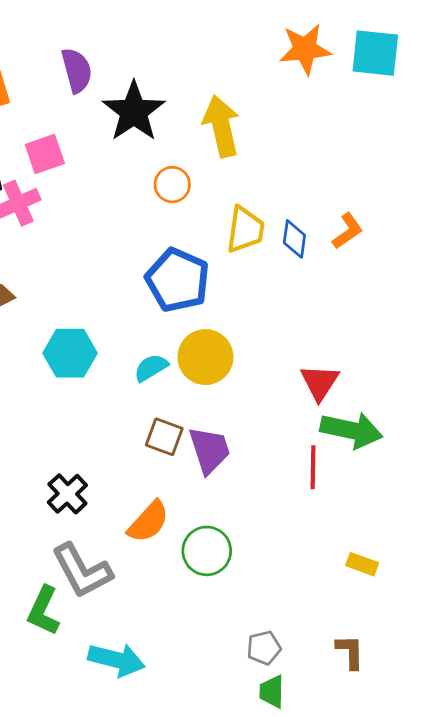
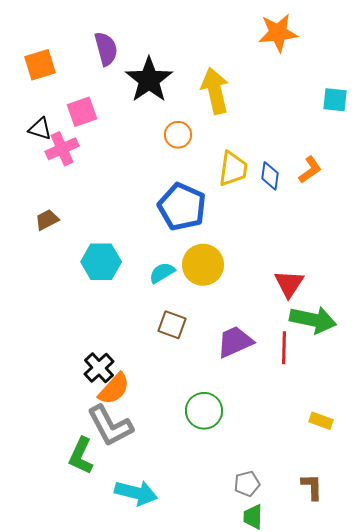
cyan square: (375, 53) -> (335, 100), moved, size x0.7
purple trapezoid: (209, 450) -> (235, 342), moved, turned -96
orange semicircle: (148, 522) -> (114, 389), moved

